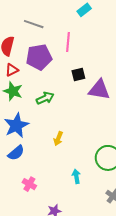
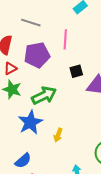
green arrow: (45, 98) -> (44, 95), size x1.4
blue star: (16, 125) -> (30, 122), moved
blue semicircle: (16, 153) -> (23, 161), moved

